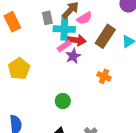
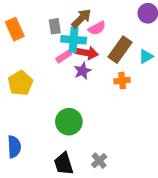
pink rectangle: (64, 46) -> (64, 56), moved
orange cross: (104, 76) -> (122, 81), moved, turned -32
green circle: (63, 101) -> (69, 122), size x1.5

